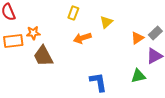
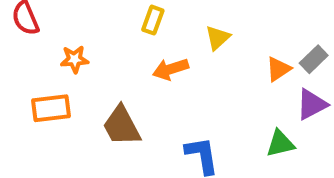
orange rectangle: (13, 41) -> (51, 108), moved
brown trapezoid: (43, 56) -> (122, 126), moved

